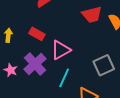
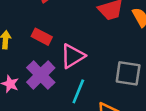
gray square: (104, 65) -> (128, 73), turned 35

